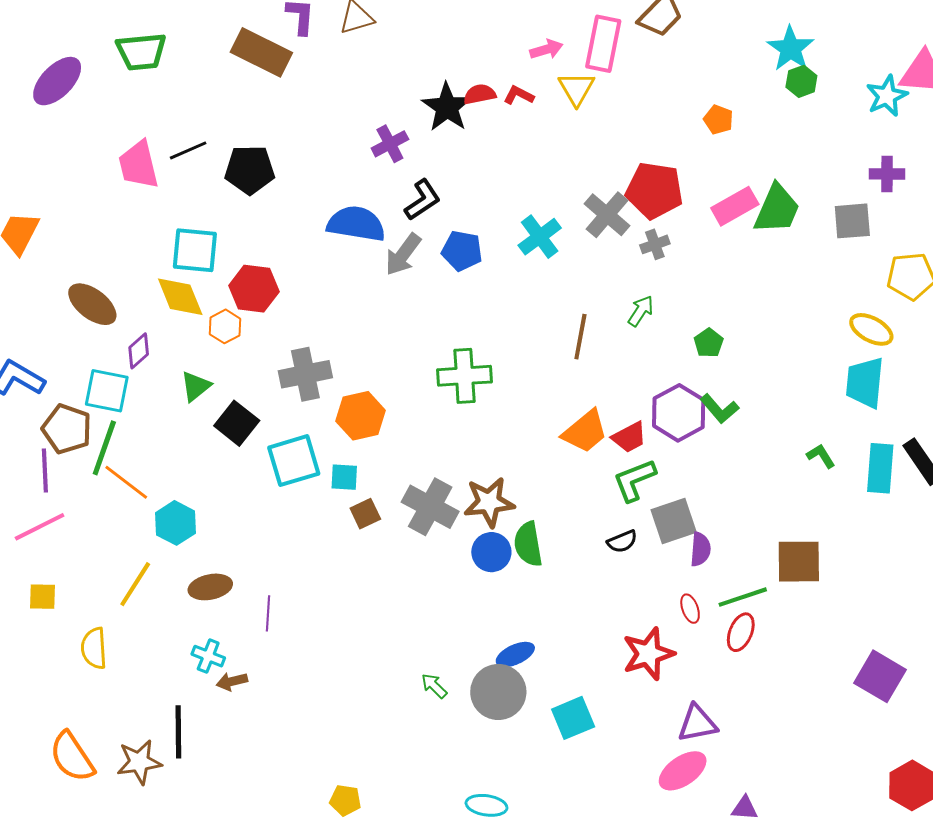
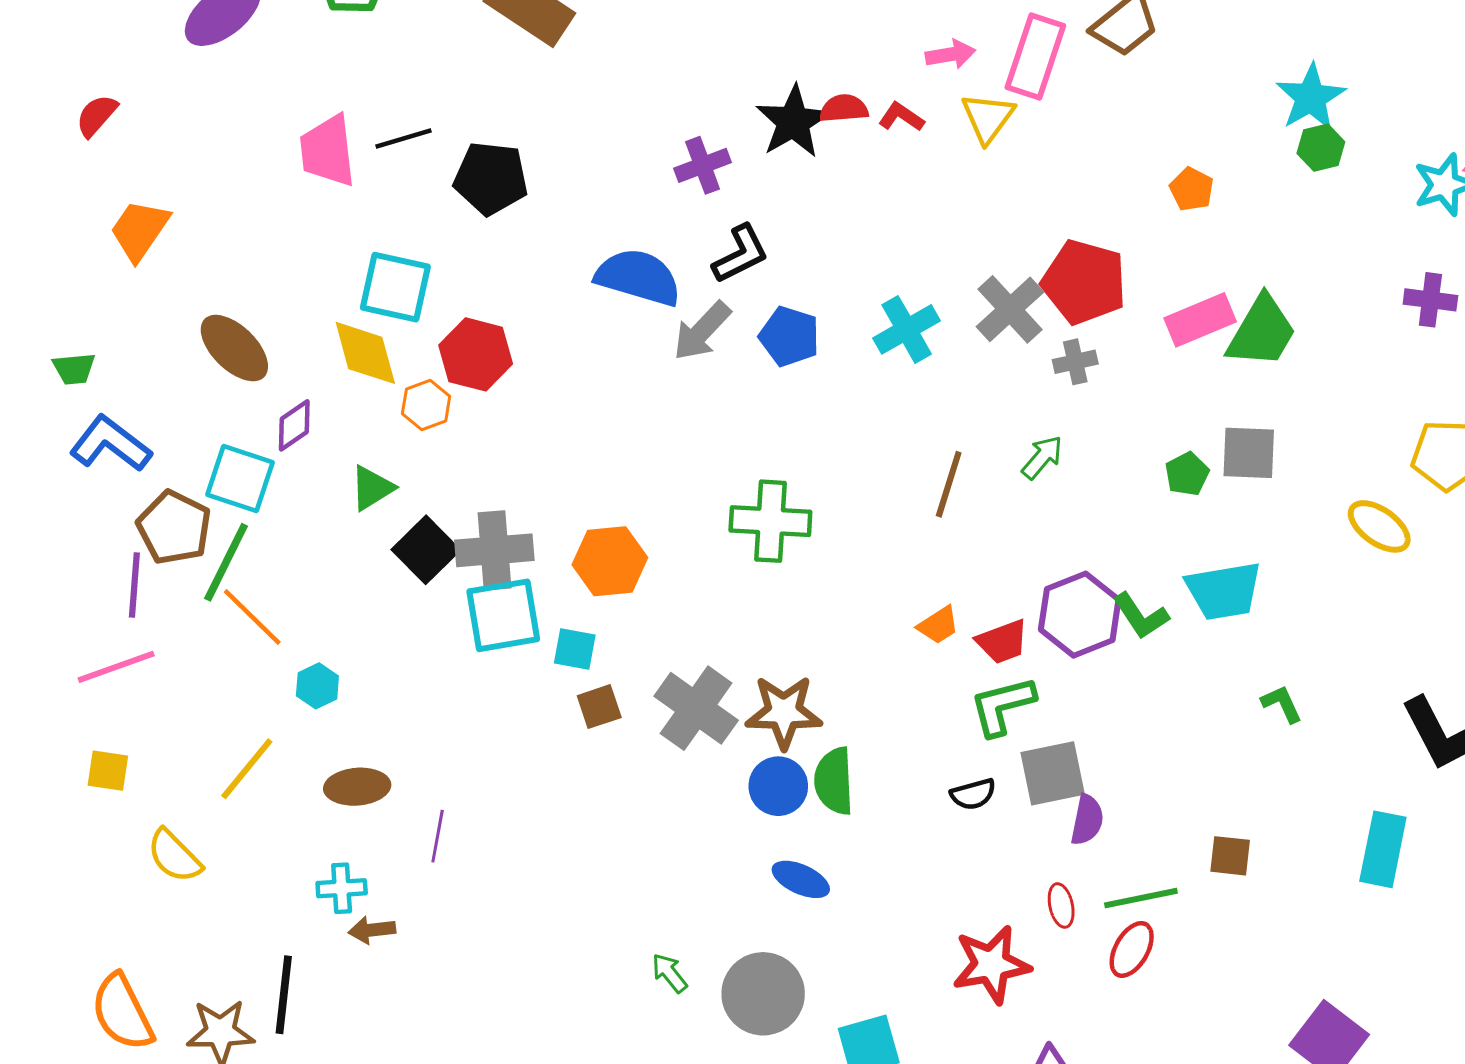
gray square: (852, 221) -> (1249, 453), moved
green pentagon: (709, 343) -> (1187, 474), moved
gray cross: (305, 374) -> (494, 550), moved
cyan trapezoid: (865, 383) -> (1224, 591), moved, turned -112
orange trapezoid: (585, 431) -> (938, 625), size x0.6
cyan rectangle: (880, 468) -> (1383, 849), moved
cyan hexagon: (175, 523) -> (317, 686), size x0.7
brown square: (799, 562) -> (1230, 856), size x0.6
yellow semicircle: (94, 648) -> (174, 856), turned -48
blue ellipse: (515, 654) -> (801, 879), moved, turned 42
cyan cross: (208, 656) -> (342, 888), turned -32

